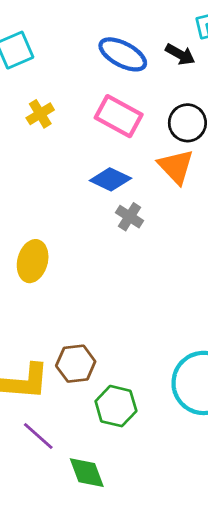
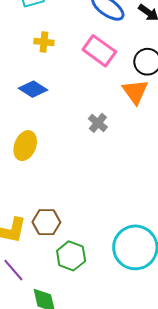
yellow cross: (40, 114) -> (44, 42), turned 30
blue diamond: (110, 179) -> (33, 89), moved

